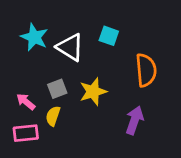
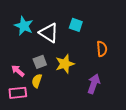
orange semicircle: (146, 70) -> (102, 49), size x0.7

